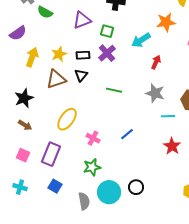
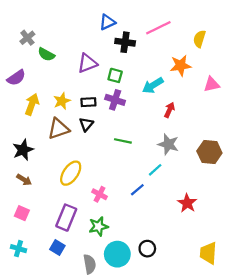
purple cross: (107, 53) -> (115, 100), turned -30
cyan line: (168, 116) -> (155, 170), moved, turned -40
purple rectangle: (51, 154) -> (66, 218), moved

